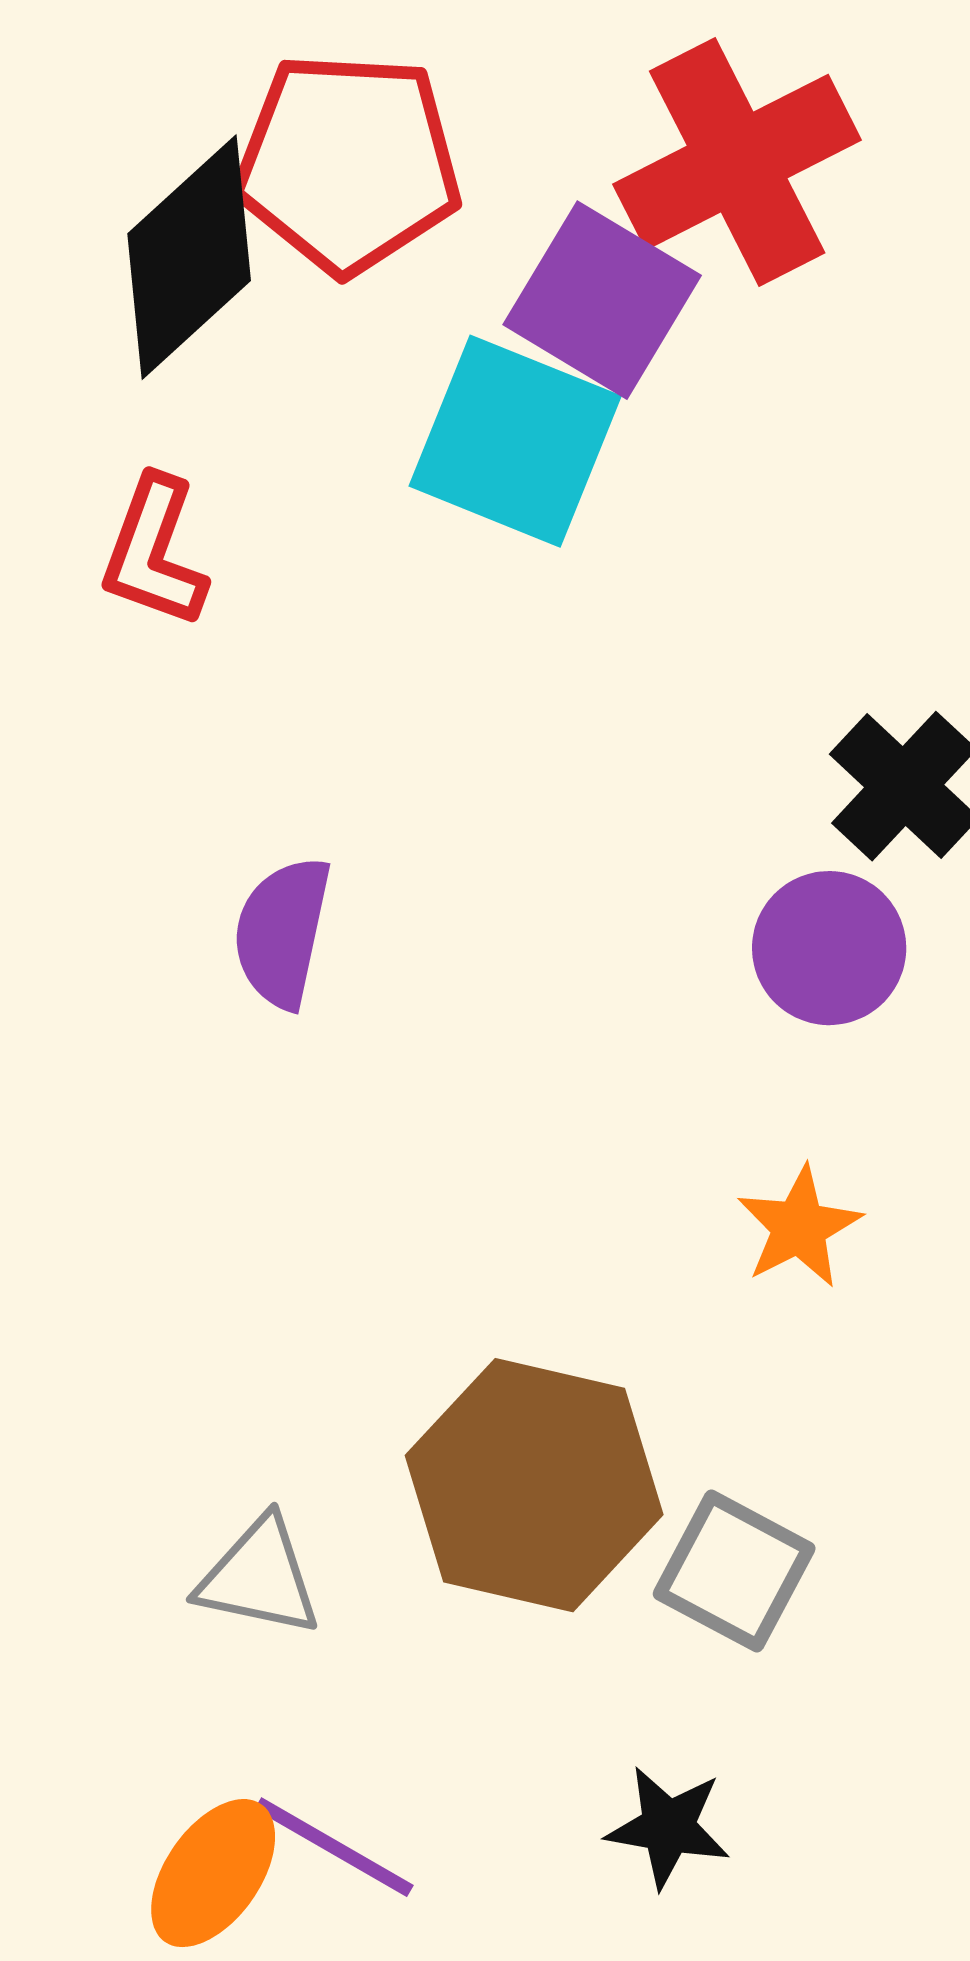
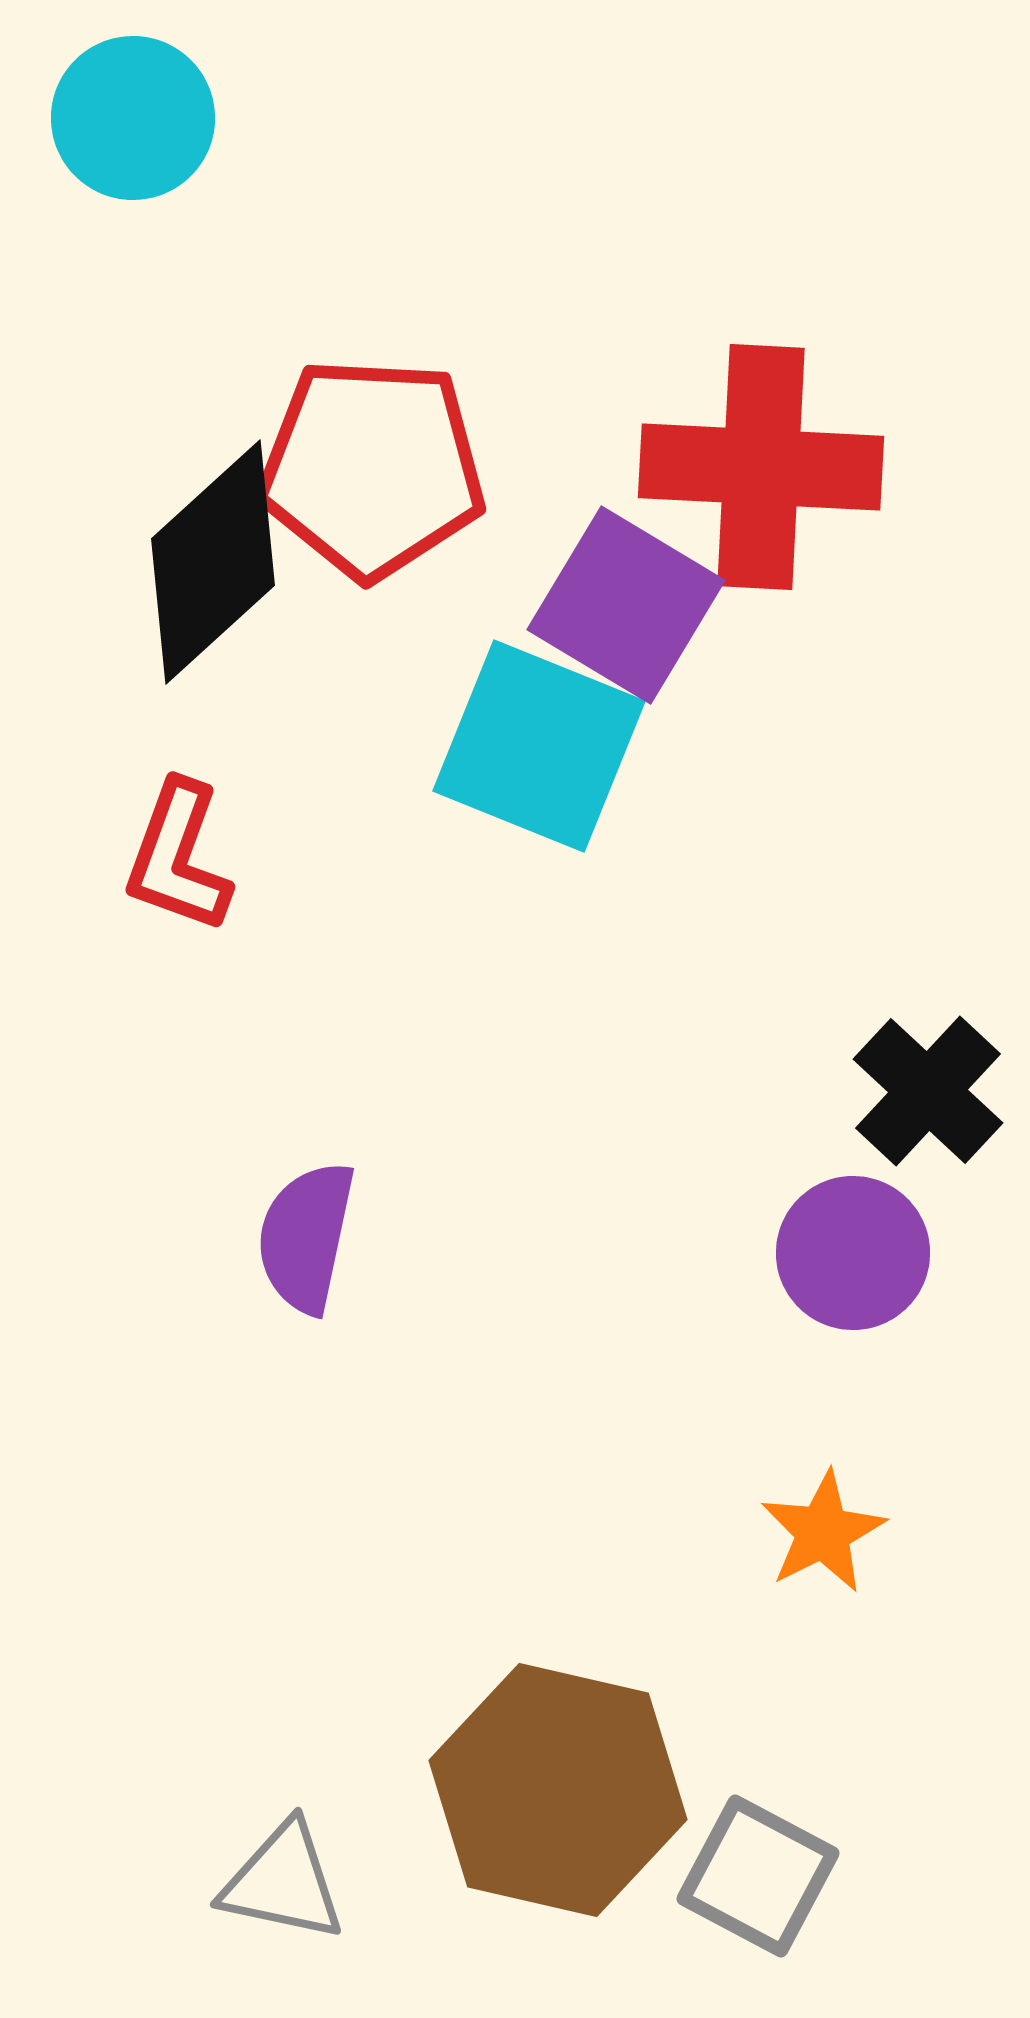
red cross: (737, 162) -> (761, 467), turned 30

